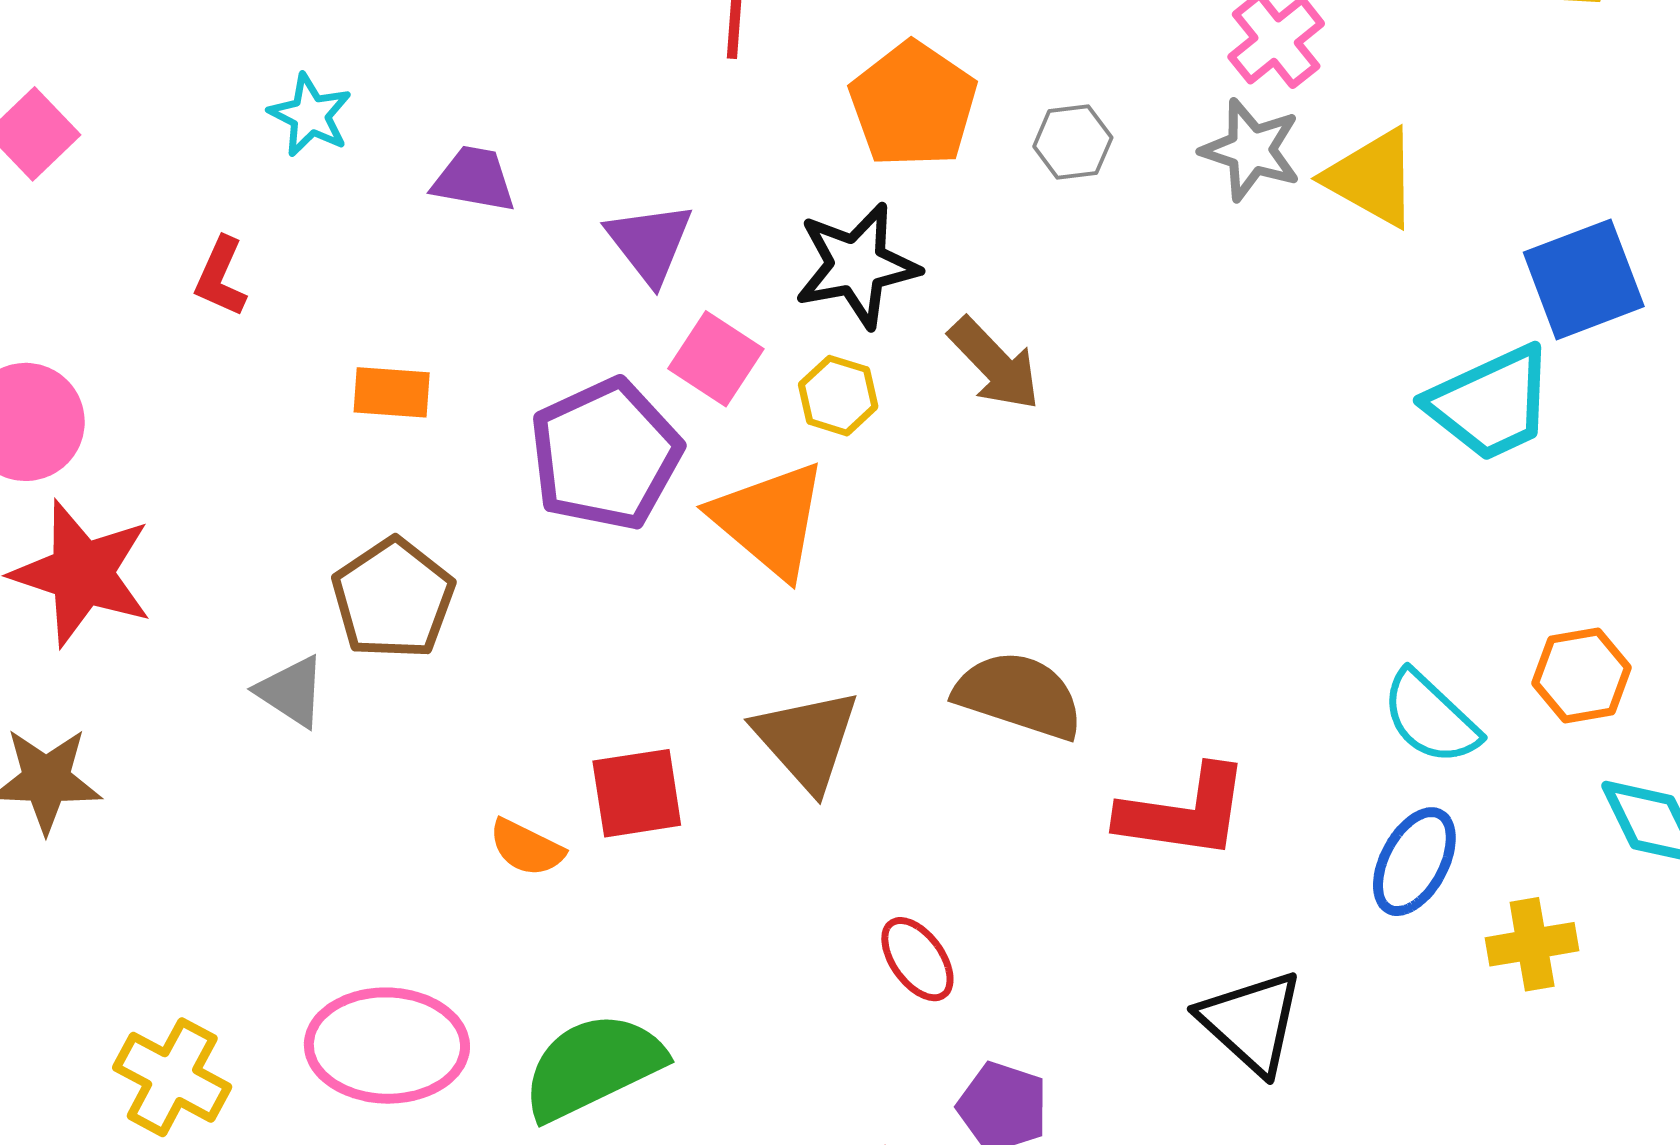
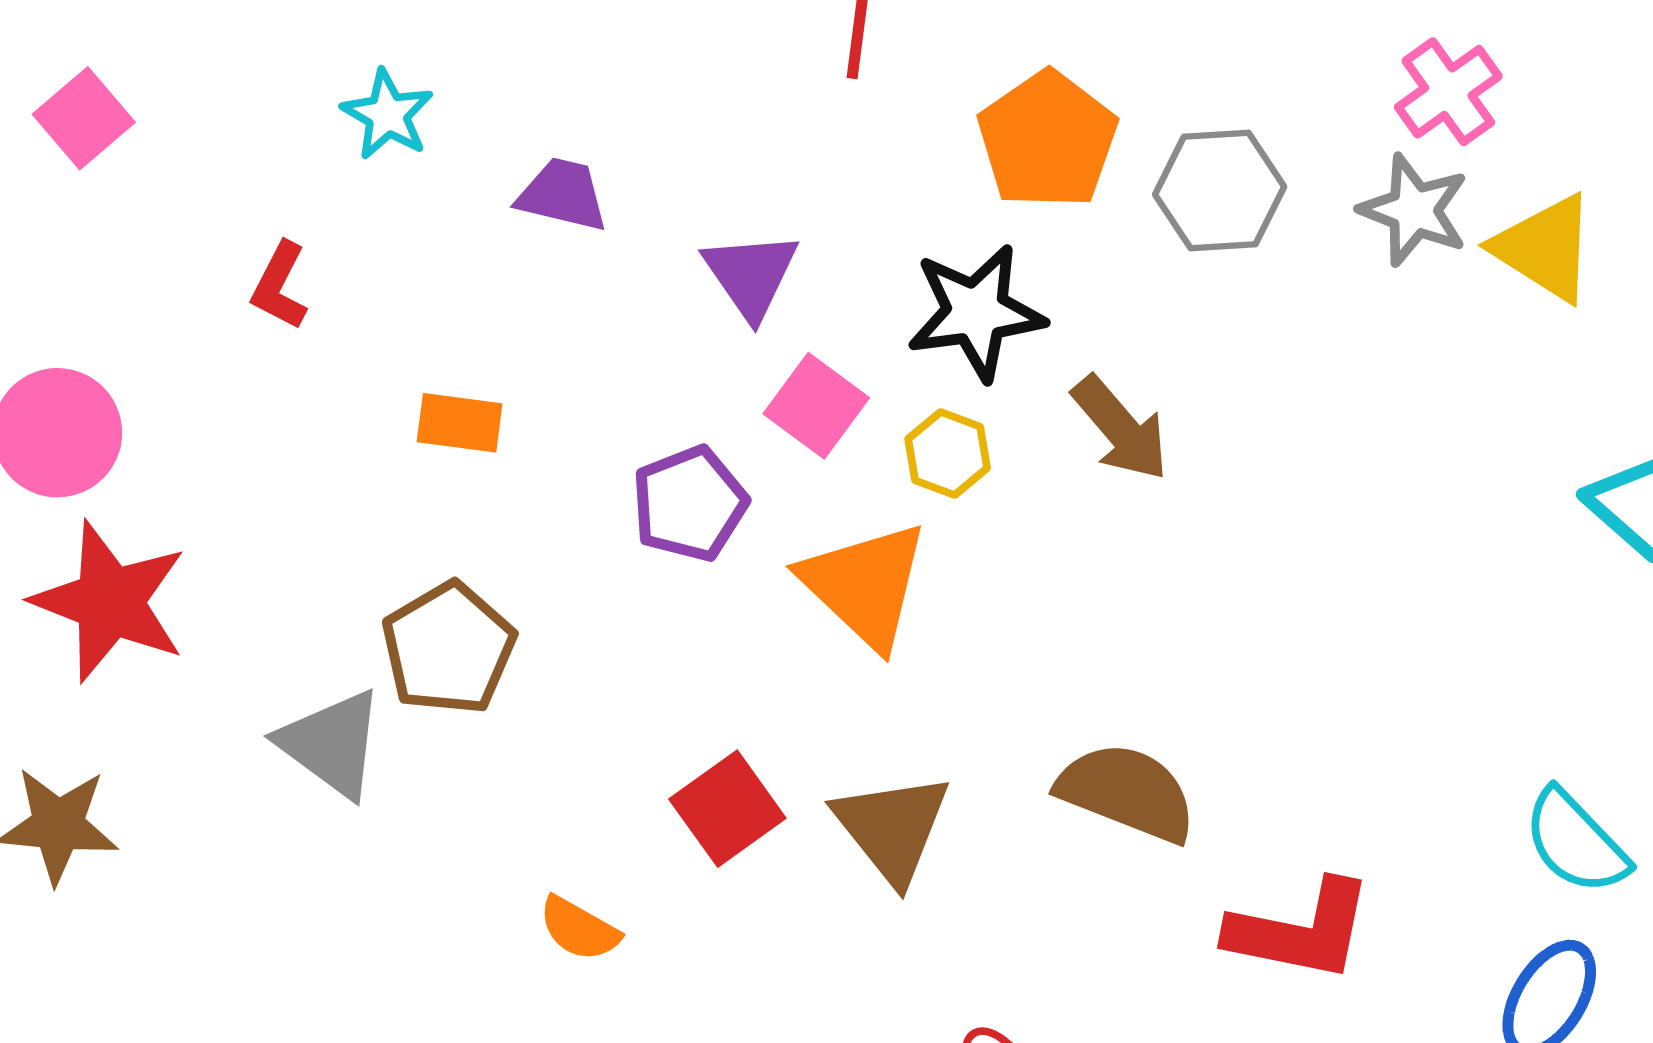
gray hexagon: (1073, 142) -> (1220, 191), size x1.5
purple pentagon: (605, 455) -> (690, 504), size x0.7
gray triangle: (291, 691) -> (332, 744), size x1.4
red square: (637, 793) -> (727, 809), moved, turned -30

